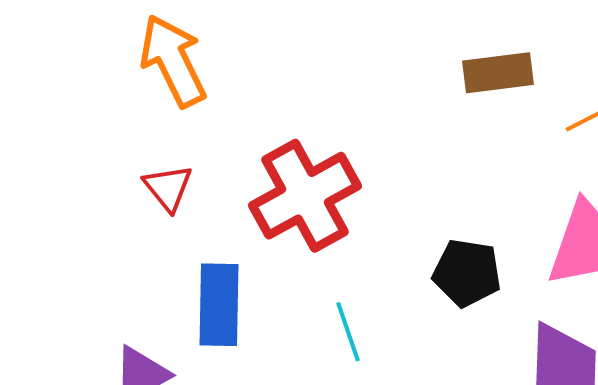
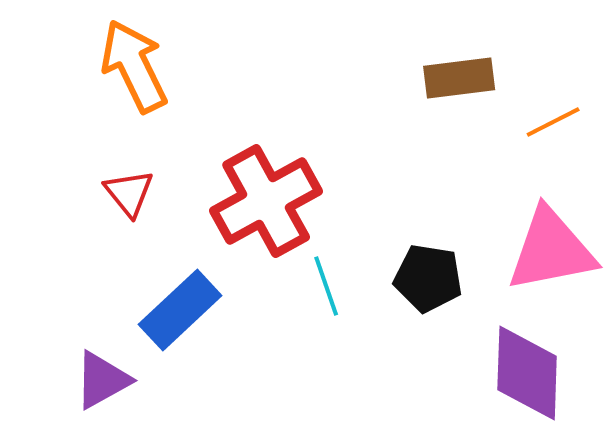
blue rectangle: (219, 305) -> (180, 310), turned 46
cyan line: (348, 332) -> (326, 286), moved

